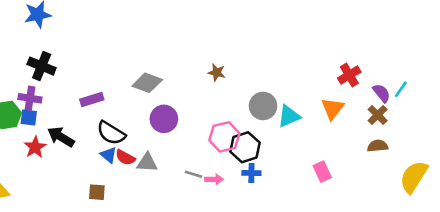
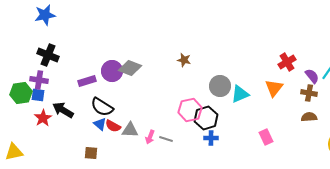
brown cross: (378, 115) -> (309, 93), turned -35
purple circle: (164, 119) -> (112, 71), moved
pink arrow: (214, 179) -> (150, 137), moved, turned 112

